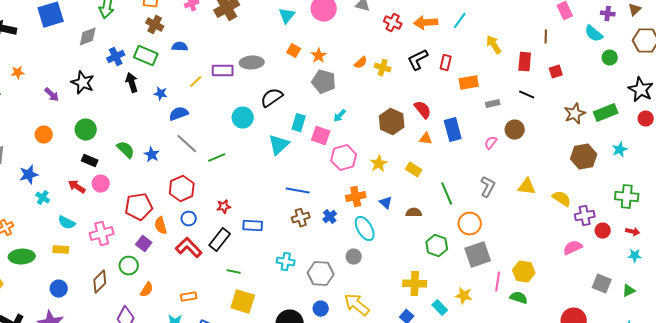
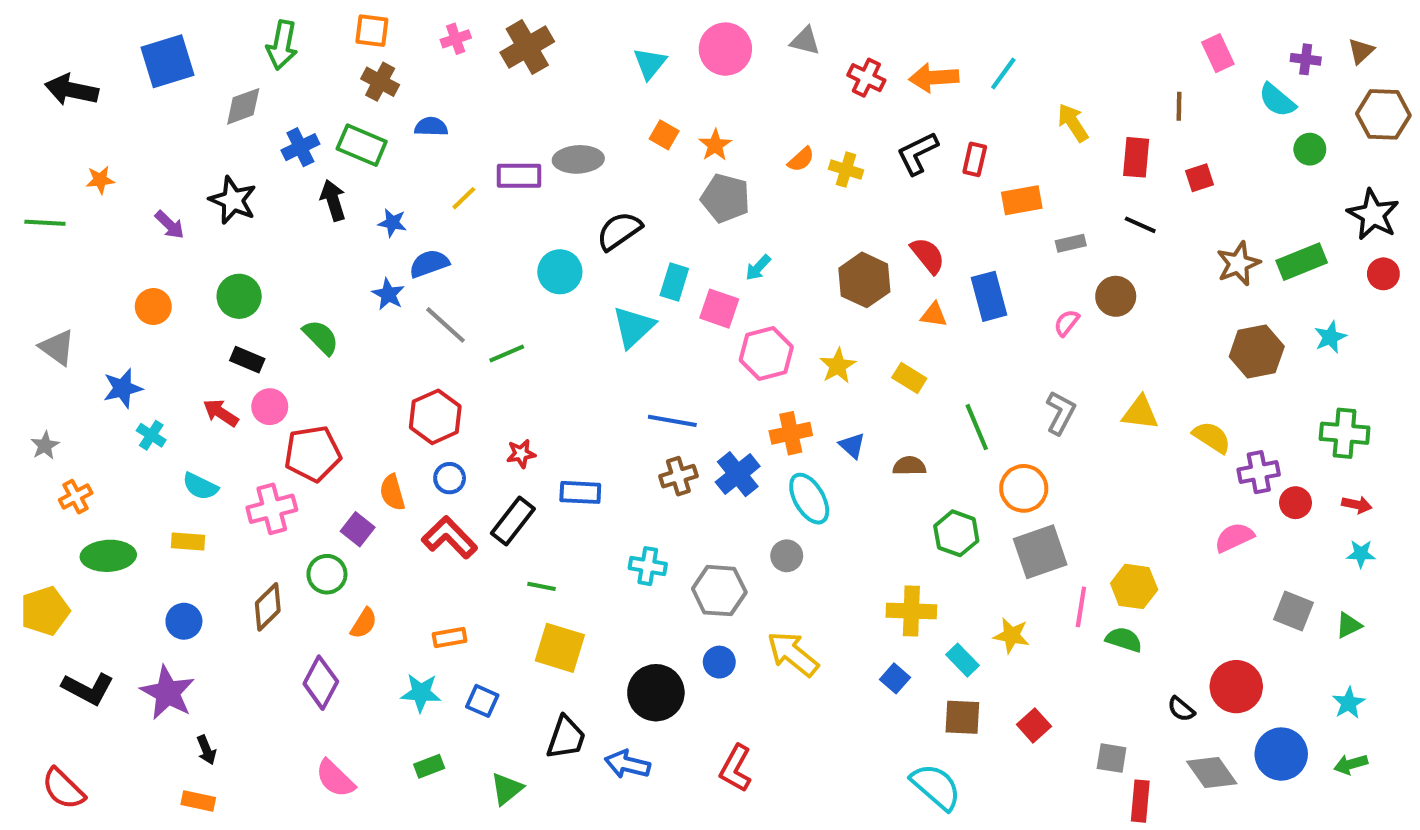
blue star: (152, 155) -> (388, 294), moved
red pentagon: (139, 207) -> (313, 454), moved
blue cross: (330, 217) -> (738, 474), size x1.5

